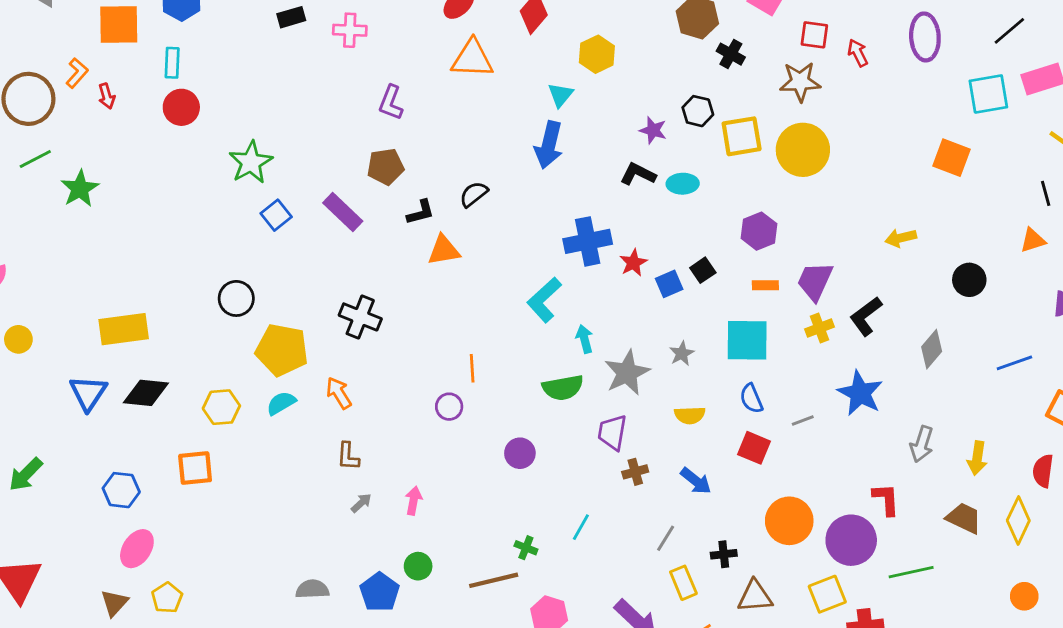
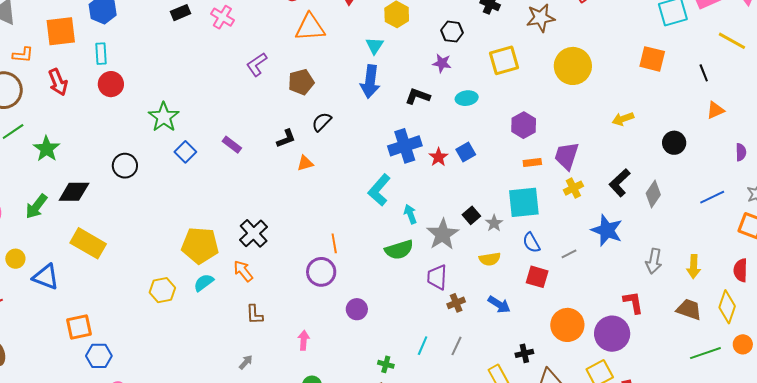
pink cross: (350, 30) -> (222, 17), turned 35
orange L-shape: (77, 73) -> (23, 55), moved, turned 60
red arrow: (107, 96) -> (58, 82), size x1.5
purple L-shape: (391, 103) -> (257, 64), turned 40
black hexagon: (698, 111) -> (452, 32), moved
yellow circle: (803, 150) -> (573, 66), moved
brown pentagon: (386, 167) -> (301, 82), moved
black L-shape: (638, 174) -> (418, 96), moved
black line: (1046, 193) -> (704, 73), moved
purple rectangle: (343, 212) -> (232, 145), size x0.7
orange triangle: (444, 250) -> (305, 163), size x0.7
black square: (703, 270) -> (471, 215), moved
blue square: (669, 284) -> (466, 152), moved
black circle: (236, 298) -> (125, 166), moved
black L-shape: (866, 316) -> (620, 183), moved
black cross: (360, 317) -> (254, 233), moved, turned 32
yellow rectangle: (124, 329) -> (88, 243), turned 44
gray star: (682, 354) -> (494, 223), moved
blue triangle: (88, 393) -> (46, 277), moved, turned -36
black diamond: (146, 393) -> (74, 192), moved
purple circle: (449, 407) -> (321, 272), size x1.5
purple circle: (520, 453) -> (357, 309), moved
orange square: (195, 468) -> (79, 327), moved
green arrow: (26, 474) -> (36, 206), moved
gray arrow: (361, 503) -> (246, 362), moved
gray line: (666, 538) -> (457, 346), moved
green line: (911, 572) -> (705, 353), moved
orange circle: (1024, 596) -> (743, 344), moved

